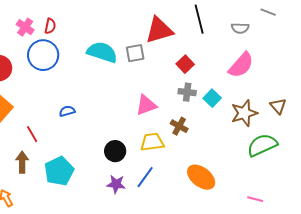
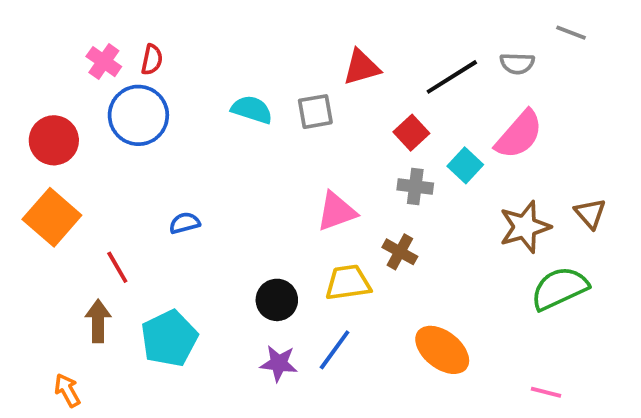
black line: (199, 19) -> (452, 77), moved, turned 72
red triangle: (159, 30) -> (361, 67), size x0.7
cyan semicircle: (102, 52) -> (252, 110), size x0.7
cyan square: (212, 98) -> (465, 165), moved

